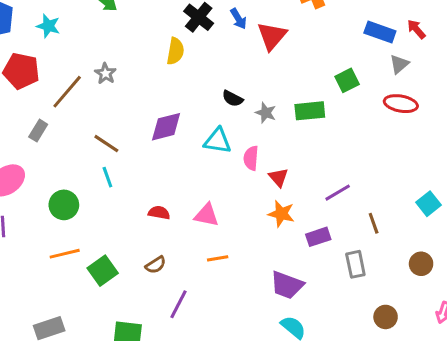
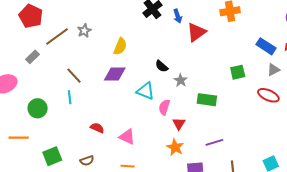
yellow semicircle: (175, 51) -> (120, 46), moved
green rectangle: (310, 111) -> (207, 100), moved
orange line: (65, 254) -> (19, 138), moved

